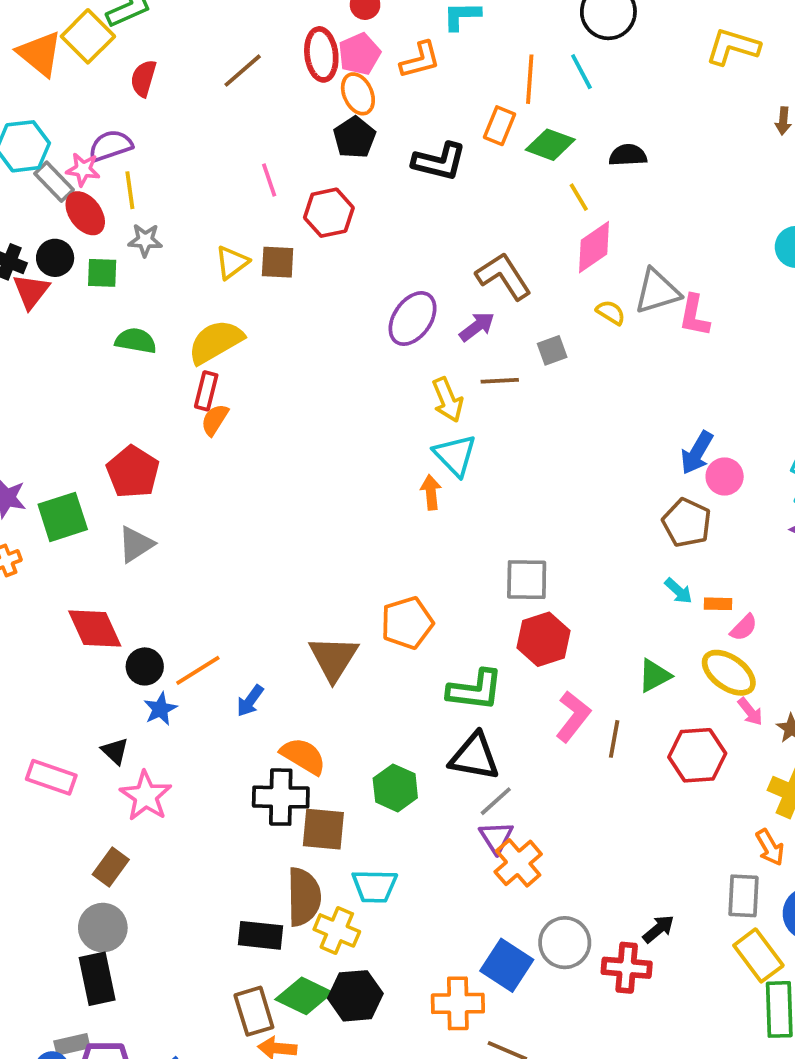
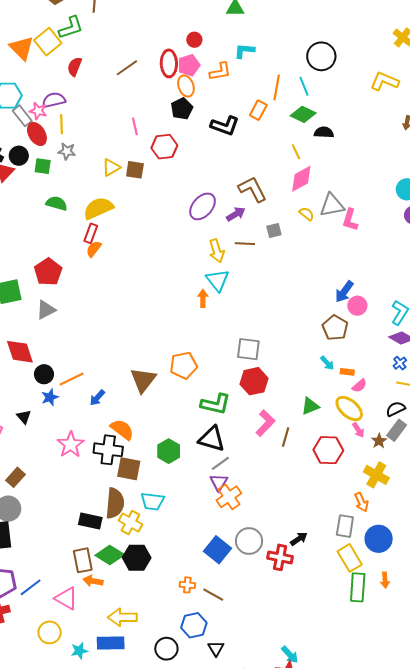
green diamond: (550, 145) -> (303, 114), moved
pink star: (146, 796) -> (71, 445), moved
orange cross: (458, 1003) -> (187, 585), moved, size x0.6

